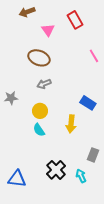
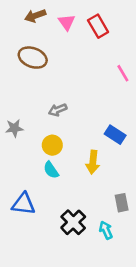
pink triangle: (48, 30) -> (67, 22), moved
brown ellipse: (39, 58) -> (33, 58), moved
gray rectangle: (93, 155) -> (122, 203), turned -32
blue triangle: (17, 179) -> (24, 204), moved

